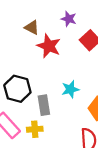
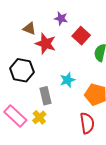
black hexagon: (17, 89) -> (22, 70), moved
yellow cross: (35, 129) -> (39, 117), turned -32

